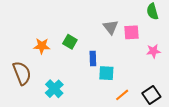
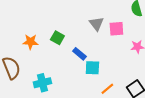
blue rectangle: (93, 58) -> (79, 54), turned -48
cyan cross: (54, 89) -> (42, 83), turned 30

